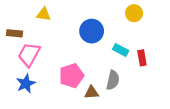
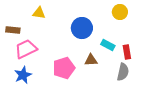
pink trapezoid: (29, 54) -> (26, 49), turned 35
gray semicircle: (113, 80) -> (123, 72), moved
brown triangle: (92, 92) -> (91, 60), moved

